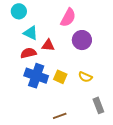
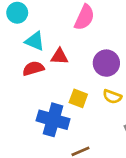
purple circle: (82, 40) -> (106, 63), moved
blue cross: (36, 76) -> (53, 120), moved

